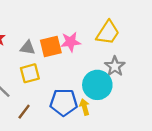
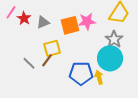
gray triangle: (28, 48) -> (43, 22), moved, turned -32
gray star: (115, 66) -> (114, 39), moved
brown line: (24, 112) -> (47, 60), moved

